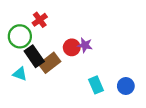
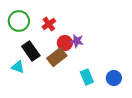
red cross: (40, 20) -> (49, 24), moved
green circle: (20, 36) -> (19, 21), moved
brown rectangle: (50, 63) -> (57, 57), moved

